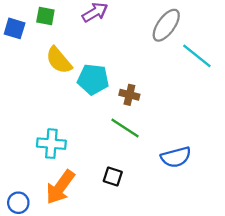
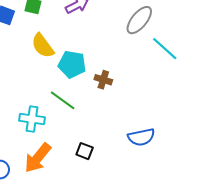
green line: (125, 128) -> (63, 100), moved

